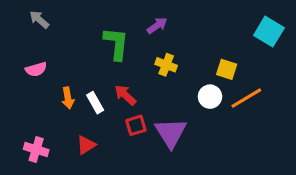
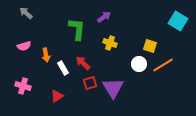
orange arrow: (68, 98) -> (46, 55), moved
pink cross: (36, 149) -> (23, 86), moved

